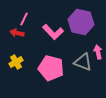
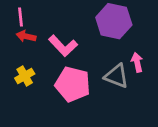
pink line: (24, 19) -> (21, 17), moved, turned -32
pink L-shape: (53, 32) -> (63, 46), moved

